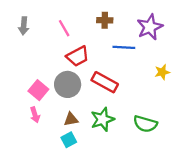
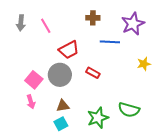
pink line: (64, 28) -> (46, 26), moved
red rectangle: (105, 82) -> (93, 73), size x0.6
green star: (102, 119) -> (98, 118), moved

